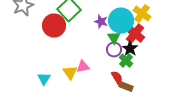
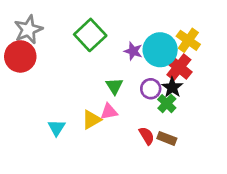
red circle: (54, 26) -> (20, 56), moved
green triangle: (114, 38) -> (114, 86), moved
yellow triangle: (70, 73) -> (92, 120), turned 35
red semicircle: (117, 78) -> (147, 136), moved

